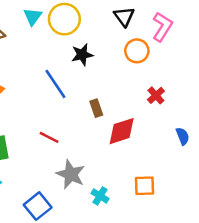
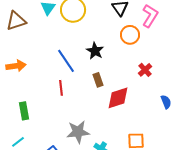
black star: (82, 55) -> (95, 51), moved, turned -30
red line: (49, 137) -> (61, 88), moved, turned 56
gray star: (71, 174) -> (78, 132), turned -30

